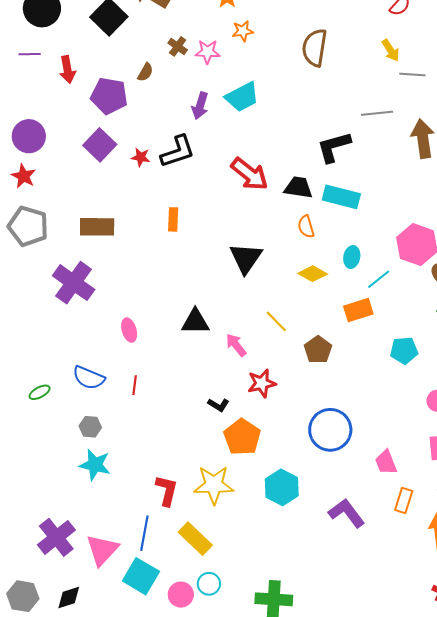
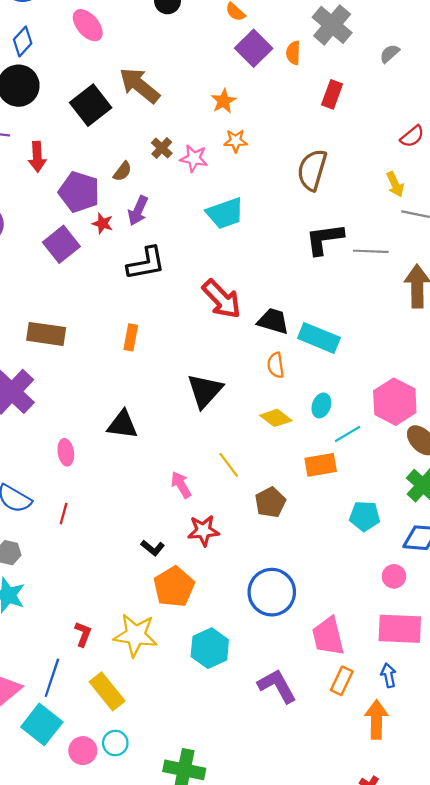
purple arrow: (200, 106) -> (138, 211), moved
black L-shape: (334, 147) -> (324, 239), moved
red star: (141, 157) -> (103, 223), moved
black triangle: (195, 322) -> (122, 425), moved
pink trapezoid: (386, 462) -> (328, 636), size x1.4
red L-shape: (167, 490) -> (83, 634), size x0.7

